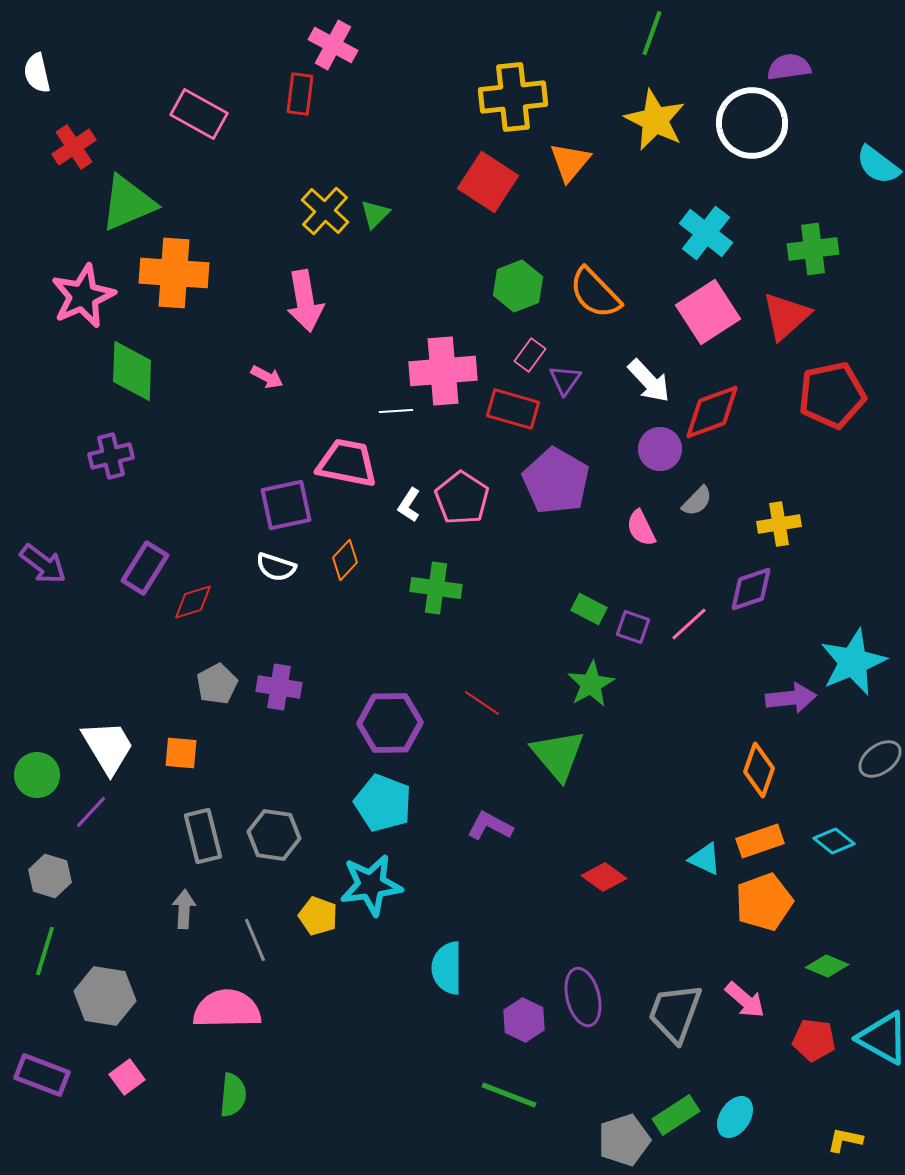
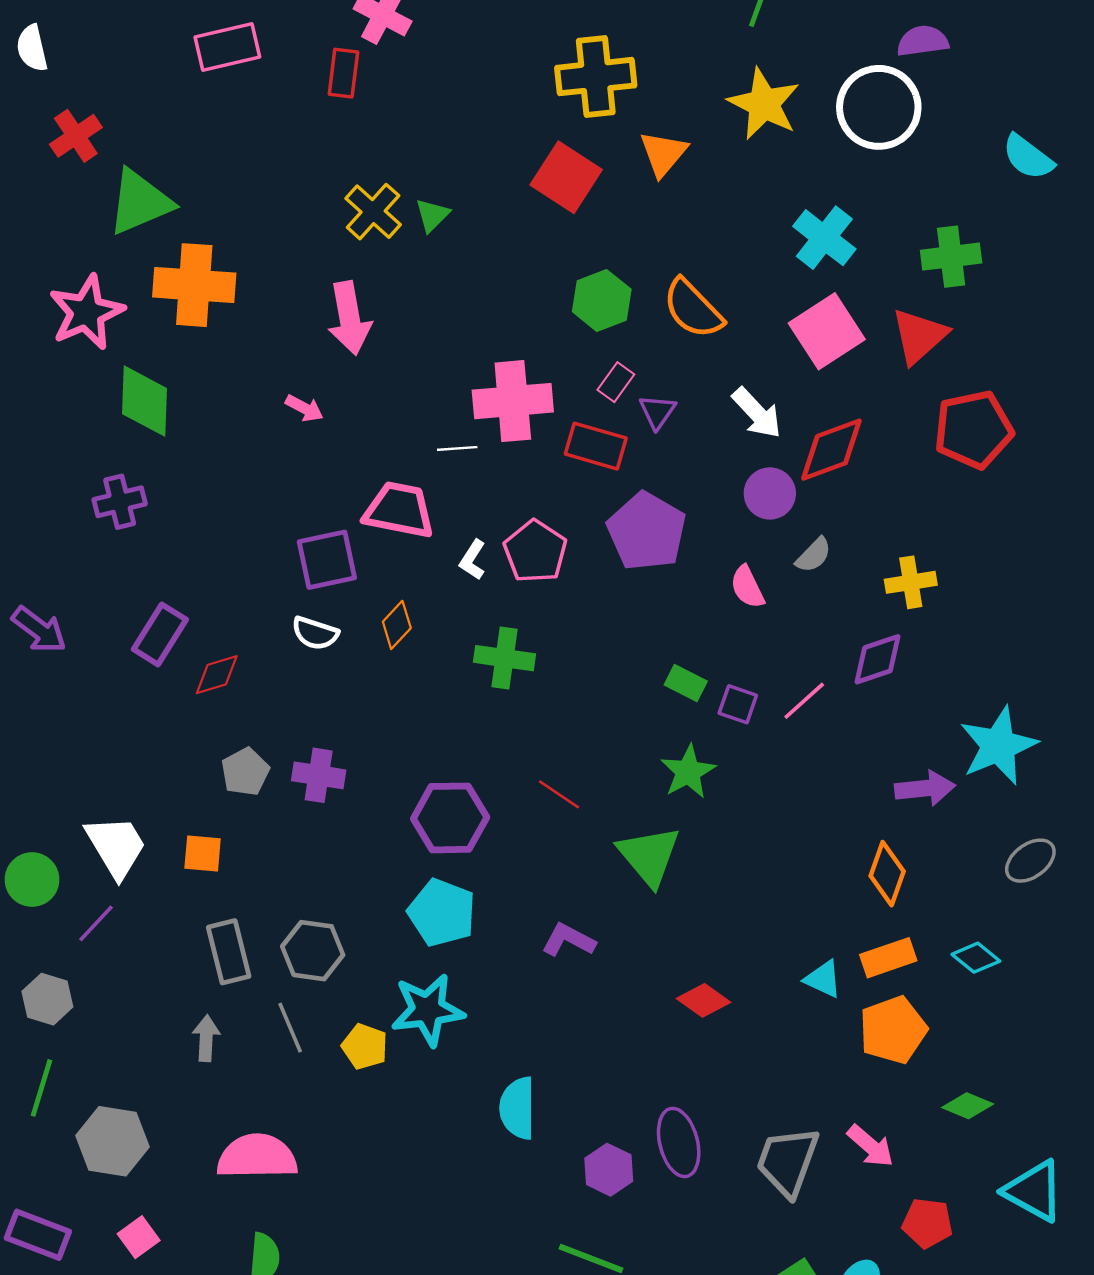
pink rectangle: (199, 114) -> (227, 47), moved, turned -42
gray line: (255, 940) -> (290, 1028), moved
red pentagon: (814, 1040) -> (927, 1223), moved

